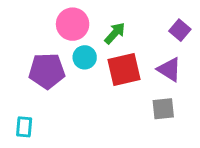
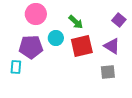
pink circle: (73, 24) -> (36, 14), moved
green arrow: (115, 33) -> (76, 22), turned 91
cyan rectangle: (24, 127) -> (16, 67), moved

